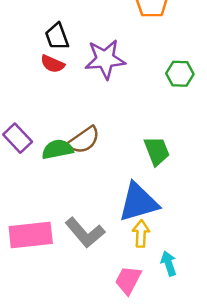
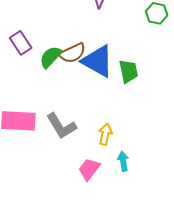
green semicircle: (57, 149) -> (51, 57), turned -45
blue triangle: (138, 202) -> (98, 61), moved, turned 36

